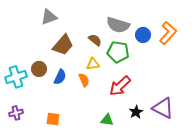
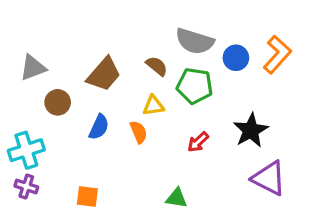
gray triangle: (49, 17) -> (33, 68), moved
brown circle: (39, 69) -> (58, 102), moved
cyan cross: (16, 77) -> (26, 150), moved
red arrow: (120, 86) -> (198, 142), size x0.6
black star: (136, 112) -> (251, 130), moved, size x1.5
purple cross: (16, 113) -> (26, 187), turned 32

